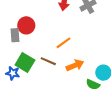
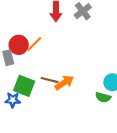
orange line: (64, 43) -> (34, 44), moved
orange arrow: (75, 65) -> (64, 83), moved

